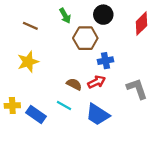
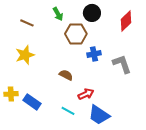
red arrow: (97, 82) -> (86, 94), moved
gray L-shape: (137, 89) -> (122, 64), moved
cyan line: (64, 106) -> (68, 111), moved
blue trapezoid: (98, 115) -> (99, 115), moved

